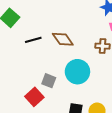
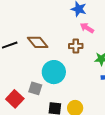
gray square: (49, 81) -> (35, 88), moved

